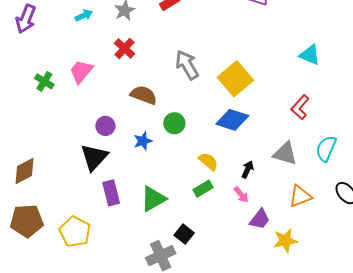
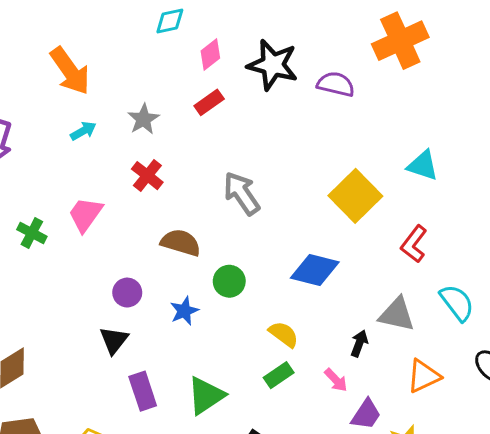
yellow square: (235, 79) -> (355, 196), moved
cyan semicircle: (326, 149) -> (457, 303), turned 124
black triangle: (94, 157) -> (114, 340), size x0.7
black arrow: (248, 169) -> (359, 343), moved

